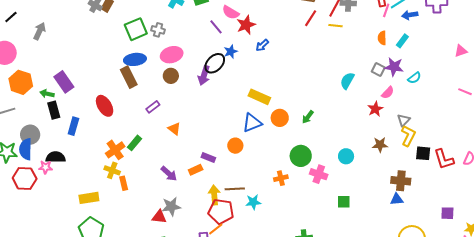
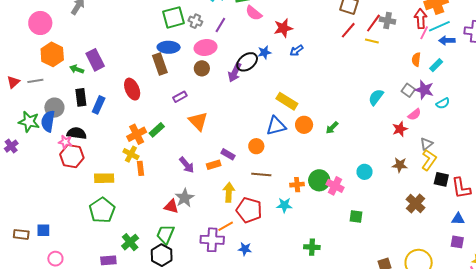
pink semicircle: (231, 12) -> (254, 13), moved
purple line: (216, 27) -> (220, 25), moved, turned 63
black rectangle: (54, 110) -> (81, 97), moved
orange triangle: (174, 129) -> (198, 121), size x1.5
green circle: (301, 156) -> (319, 180), moved
red hexagon: (25, 178) -> (72, 156), moved
brown cross: (401, 181) -> (415, 204), turned 30
brown line: (235, 189) -> (261, 174), moved
blue triangle: (397, 199) -> (458, 219), moved
cyan star: (253, 202) -> (284, 205), moved
gray star: (171, 206) -> (185, 198), turned -30
red pentagon: (221, 211) -> (249, 210), moved

